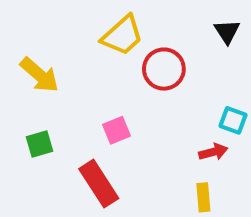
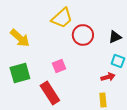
black triangle: (227, 31) -> (115, 37), moved, turned 40
green square: (39, 144) -> (20, 73), size x1.5

